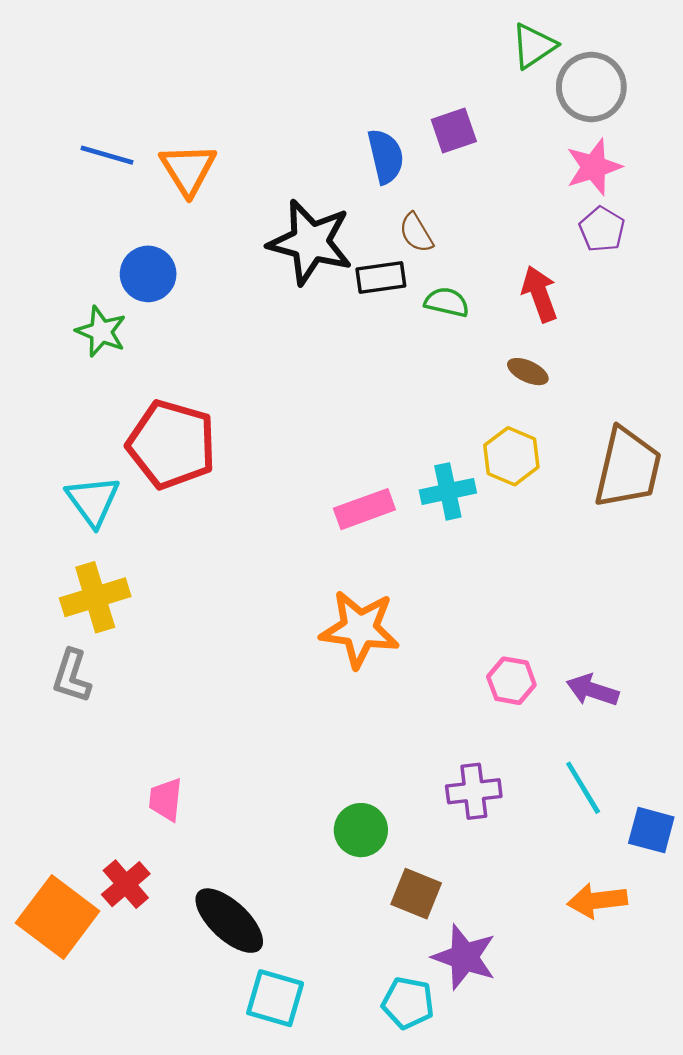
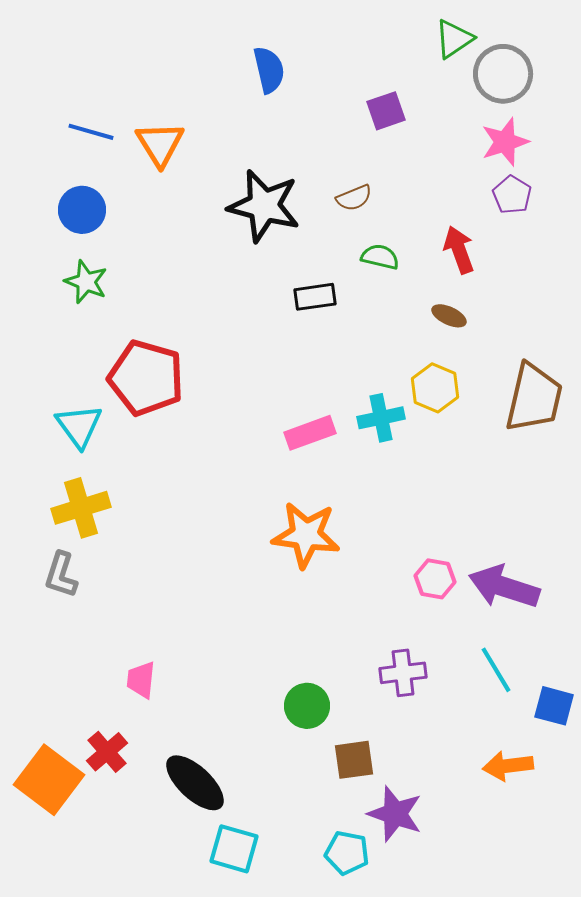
blue semicircle: (386, 156) -> (269, 70), moved
brown semicircle: (416, 233) -> (354, 198), turned -81
blue circle: (148, 274) -> (82, 210), moved
black rectangle: (381, 277) -> (315, 297), moved
purple arrow: (593, 690) -> (504, 587), size x1.6
brown square: (416, 894) -> (354, 760), turned -30

